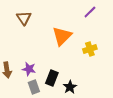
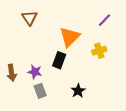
purple line: (90, 12) -> (105, 20), moved
black rectangle: (52, 78) -> (59, 60), moved

